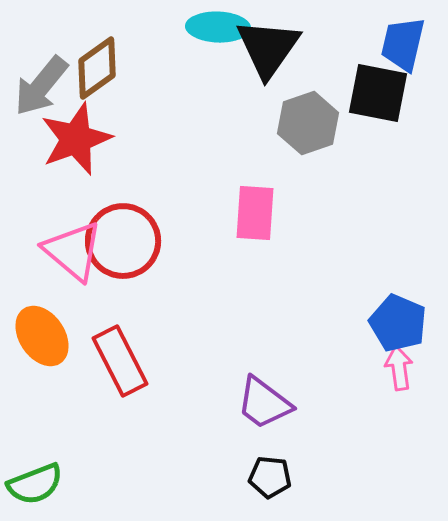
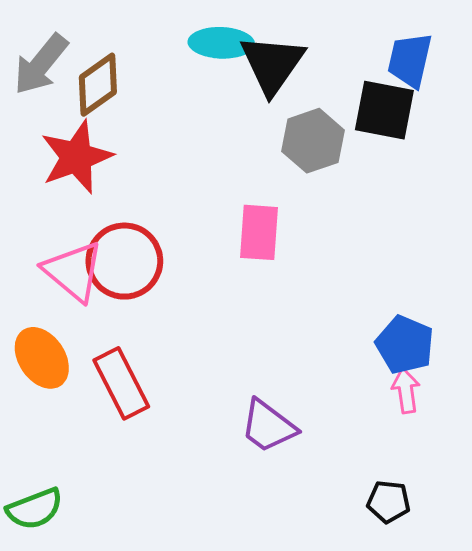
gray arrow: (41, 86) -> (41, 64), moved
black pentagon: (270, 477) -> (388, 502), moved

